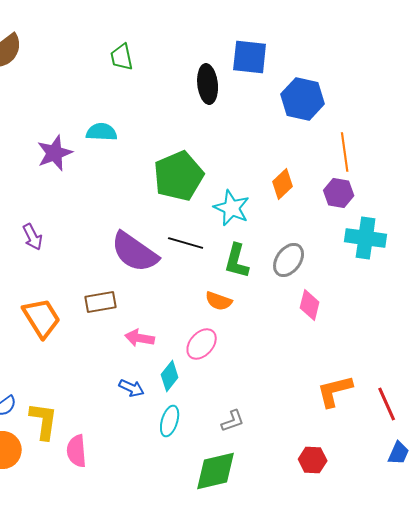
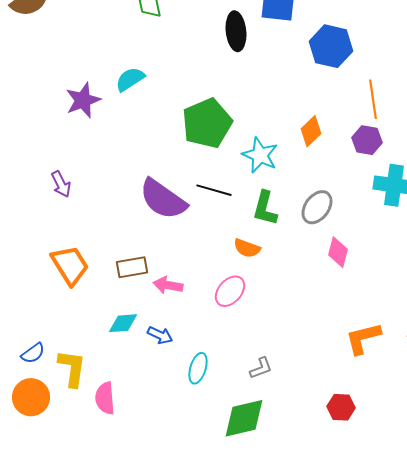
cyan semicircle: (102, 132) -> (130, 79), turned -36
brown rectangle: (101, 302) -> (132, 267), moved
cyan diamond: (170, 376) -> (123, 323), moved, turned 48

